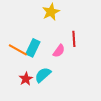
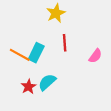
red line: (74, 39) -> (65, 43), moved
pink semicircle: (59, 51) -> (95, 56), moved

